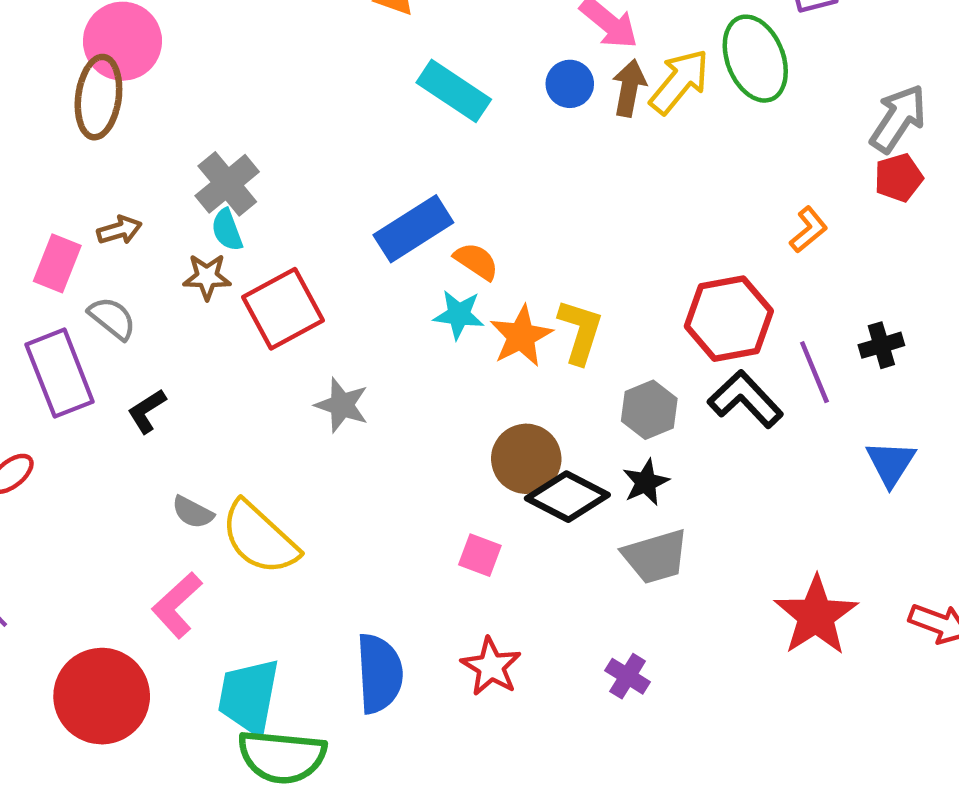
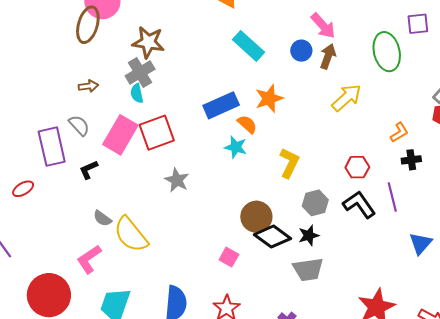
yellow arrow: (679, 81) -> (347, 98), moved
pink rectangle: (57, 263) -> (120, 135), moved, size x1.5
brown star: (207, 277) -> (148, 42), moved, size x1.5
red hexagon: (729, 319) -> (357, 167), size x0.6
orange star: (521, 336) -> (269, 98), moved
black cross: (881, 345) -> (411, 160), moved

